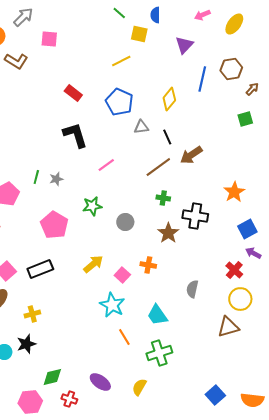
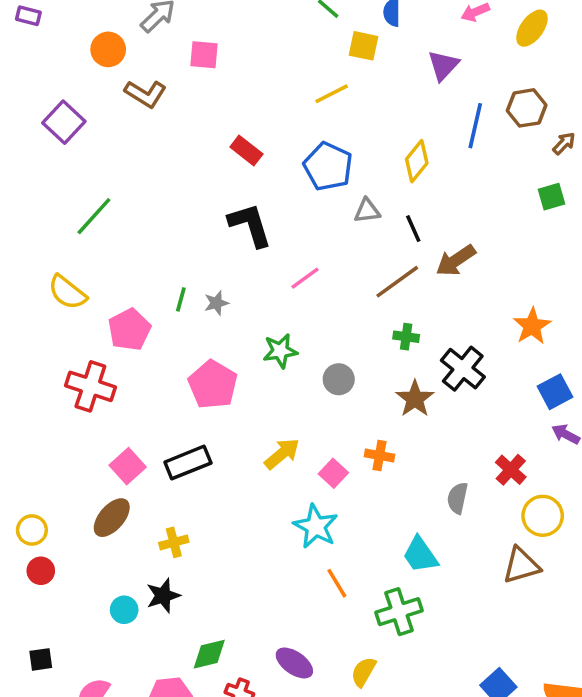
black cross: (195, 216) -> (463, 369), turned 30
red cross: (234, 270) -> (511, 470), moved
cyan trapezoid: (157, 315) -> (420, 555), moved

